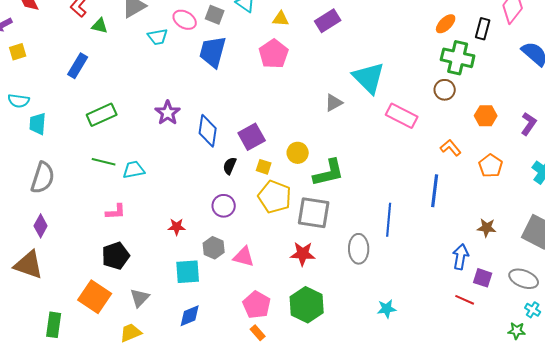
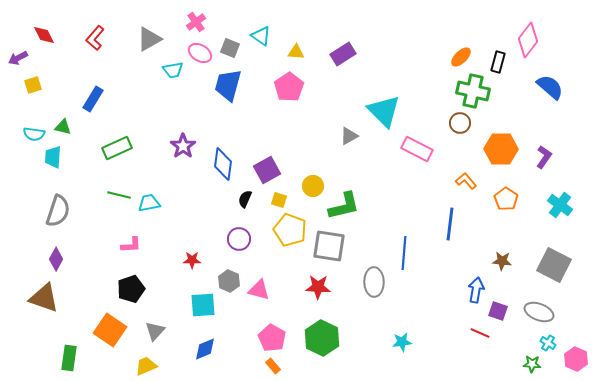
green triangle: (100, 26) -> (63, 127), moved
orange hexagon: (486, 116) -> (501, 149), size x1.5

